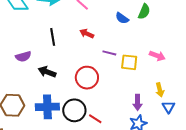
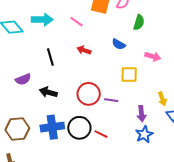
blue semicircle: (122, 18) -> (119, 44), moved
purple line: (109, 53) -> (111, 100), moved
pink arrow: (157, 56) -> (153, 56), moved

